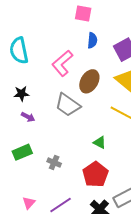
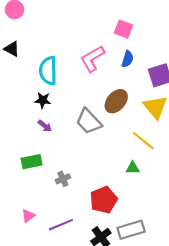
cyan semicircle: (19, 51) -> (48, 71), moved
pink L-shape: (62, 63) -> (92, 59), moved
green triangle: (100, 142) -> (133, 168), moved, turned -40
gray cross: (54, 163) -> (63, 179), turned 32

